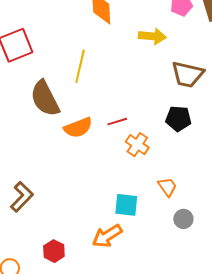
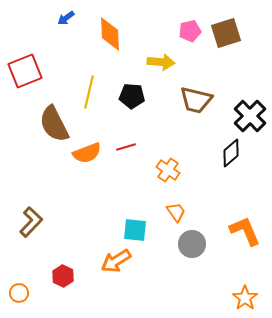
black pentagon: (178, 119) -> (132, 96), moved
orange cross: (137, 145) -> (168, 170), moved
gray circle: (183, 219) -> (192, 244), size x1.4

